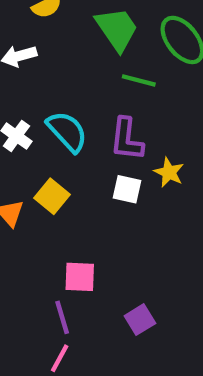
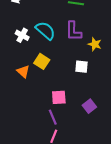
white square: (127, 189) -> (82, 67), moved
purple square: (140, 320) -> (89, 106), moved

